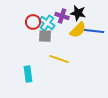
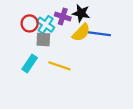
cyan rectangle: (28, 74) -> (30, 64), moved, turned 42

